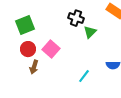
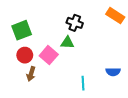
green triangle: (90, 32) -> (67, 43), moved, turned 48
cyan line: (84, 76) -> (83, 83), turned -40

